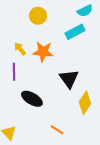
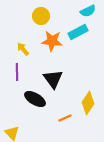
orange star: (43, 52) -> (52, 41), moved
black triangle: (69, 79) -> (53, 79), moved
orange line: (57, 130) -> (65, 118), moved, turned -56

